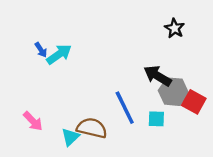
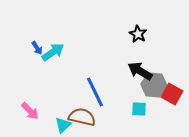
black star: (175, 28) -> (138, 34), moved
blue line: (125, 108) -> (95, 92), moved

